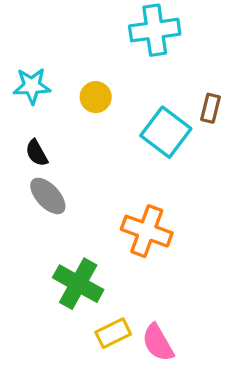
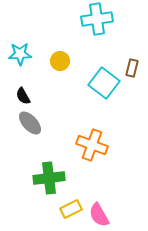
green cross: (78, 284) -> (49, 178), turned -36

